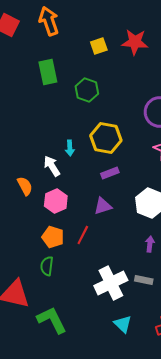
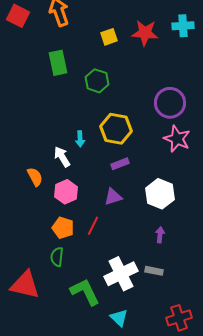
green L-shape: (52, 320) -> (85, 292), moved
cyan triangle: (123, 324) -> (119, 318), moved

